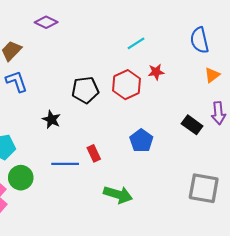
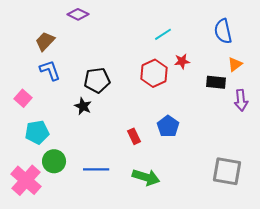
black pentagon: (85, 90) -> (97, 80), moved
black rectangle: (192, 125) -> (216, 82), moved, turned -30
red rectangle: (94, 153) -> (134, 136), moved
blue line: (65, 164) -> (96, 169), moved

